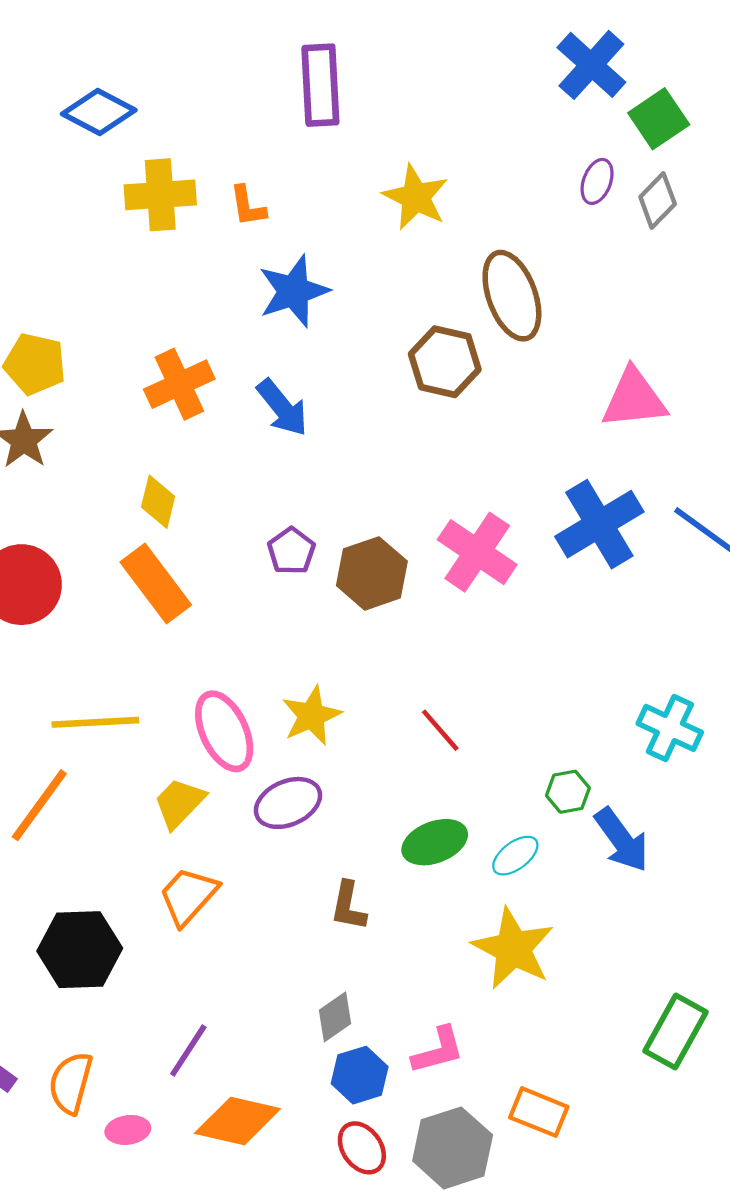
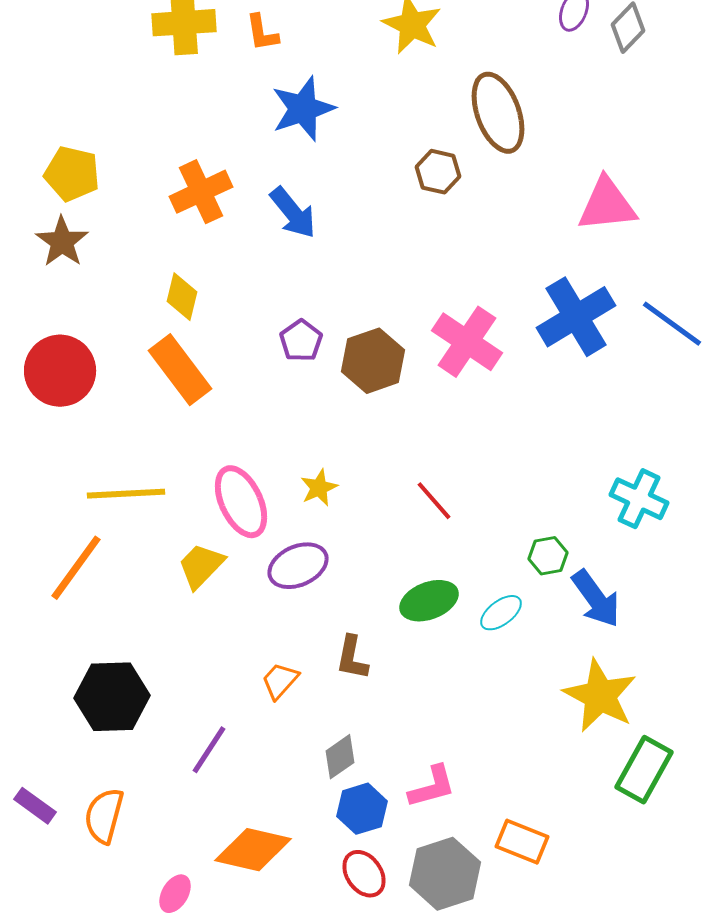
brown hexagon: (445, 362) -> (438, 172), size x0.7
yellow star: (311, 716) -> (319, 488), size x0.7
orange trapezoid: (188, 896) -> (280, 681), moved, size x0.7
yellow star: (513, 949) -> (600, 696), moved
purple line: (188, 1050) -> (209, 750), moved
pink ellipse: (128, 1130) -> (175, 894), moved, turned -51

